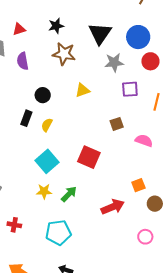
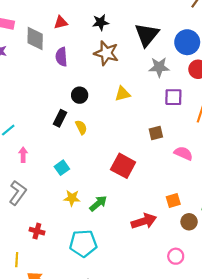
yellow semicircle: (47, 125) -> (81, 127), turned 120
cyan square: (47, 161) -> (62, 168), moved, size x0.6

